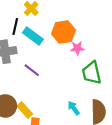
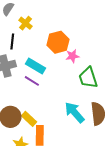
cyan rectangle: (33, 36) -> (36, 66), moved
cyan arrow: (74, 108) -> (75, 112), size x1.6

